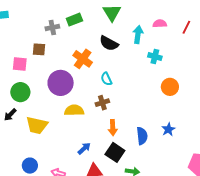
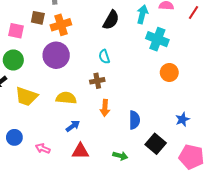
black semicircle: (109, 43) -> (111, 20), turned -96
cyan cross: (155, 57) -> (157, 39), size x1.5
orange cross: (83, 59) -> (61, 25), moved, turned 30
yellow semicircle: (74, 110) -> (66, 98), moved
blue star: (168, 129) -> (182, 119), moved
black square: (115, 152) -> (156, 144), moved

